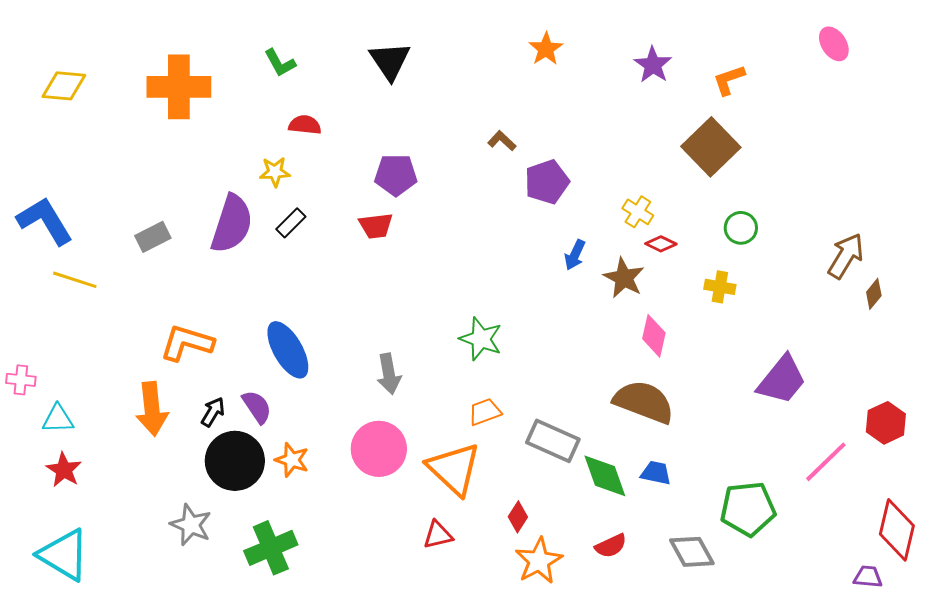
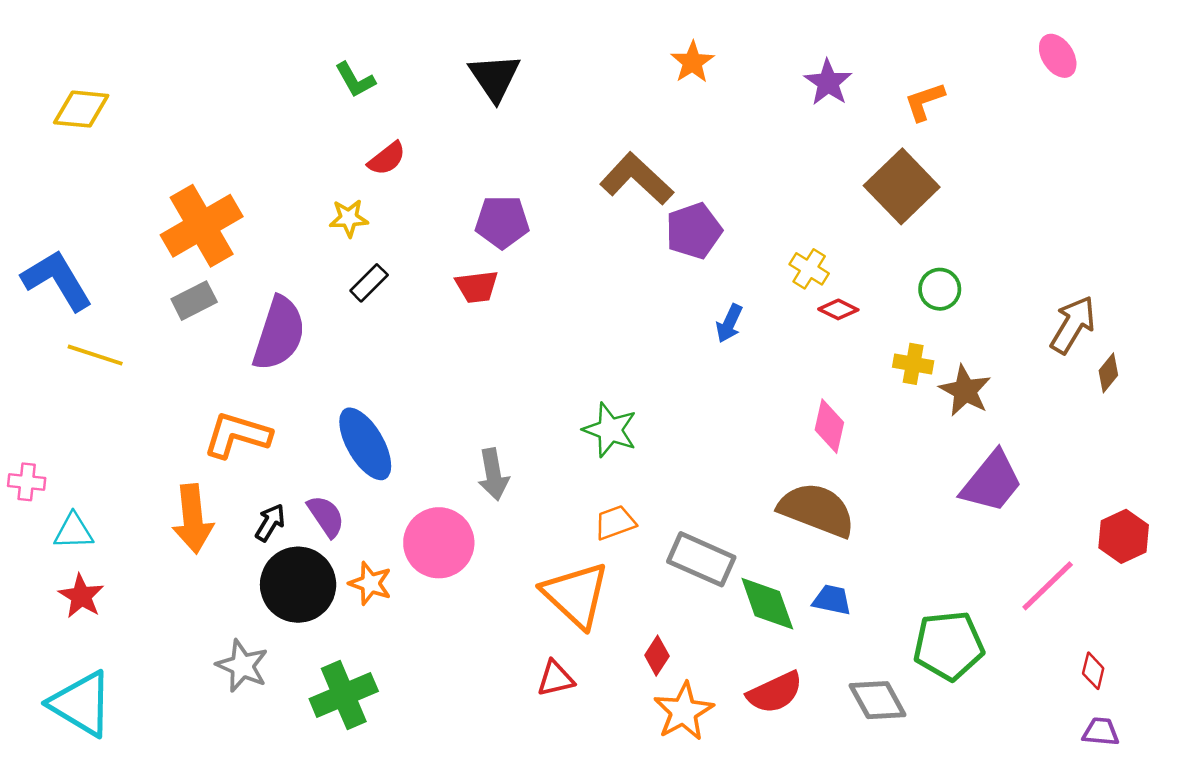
orange cross: (179, 87) -> (202, 226), moved, turned -30
red semicircle: (305, 125) -> (387, 159), turned 136
brown L-shape: (502, 141) -> (637, 179), size x2.0
purple semicircle: (232, 224) -> (279, 334), moved
brown star: (624, 278) -> (965, 391), moved
pink circle: (379, 449) -> (439, 543), moved
red diamond: (897, 530) -> (1093, 671), moved, size x0.5
red semicircle: (611, 546) -> (775, 692), size x1.4

